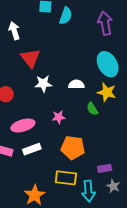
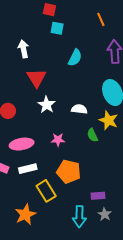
cyan semicircle: (66, 16) -> (75, 58), moved
white star: (43, 84) -> (46, 105), turned 30
yellow rectangle: (66, 178) -> (46, 191), moved, turned 45

